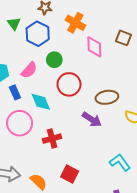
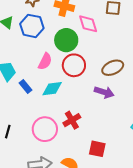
green circle: (54, 60) -> (66, 40), moved, size x1.5
pink semicircle: (29, 70) -> (45, 61), moved
cyan diamond: (41, 102) -> (52, 89), turned -60
pink circle: (20, 123) -> (45, 129), moved

